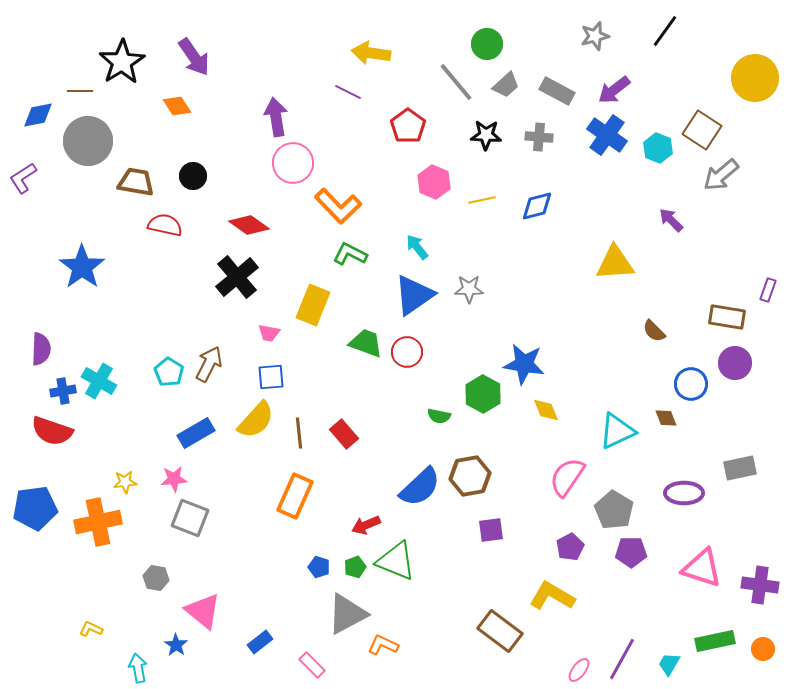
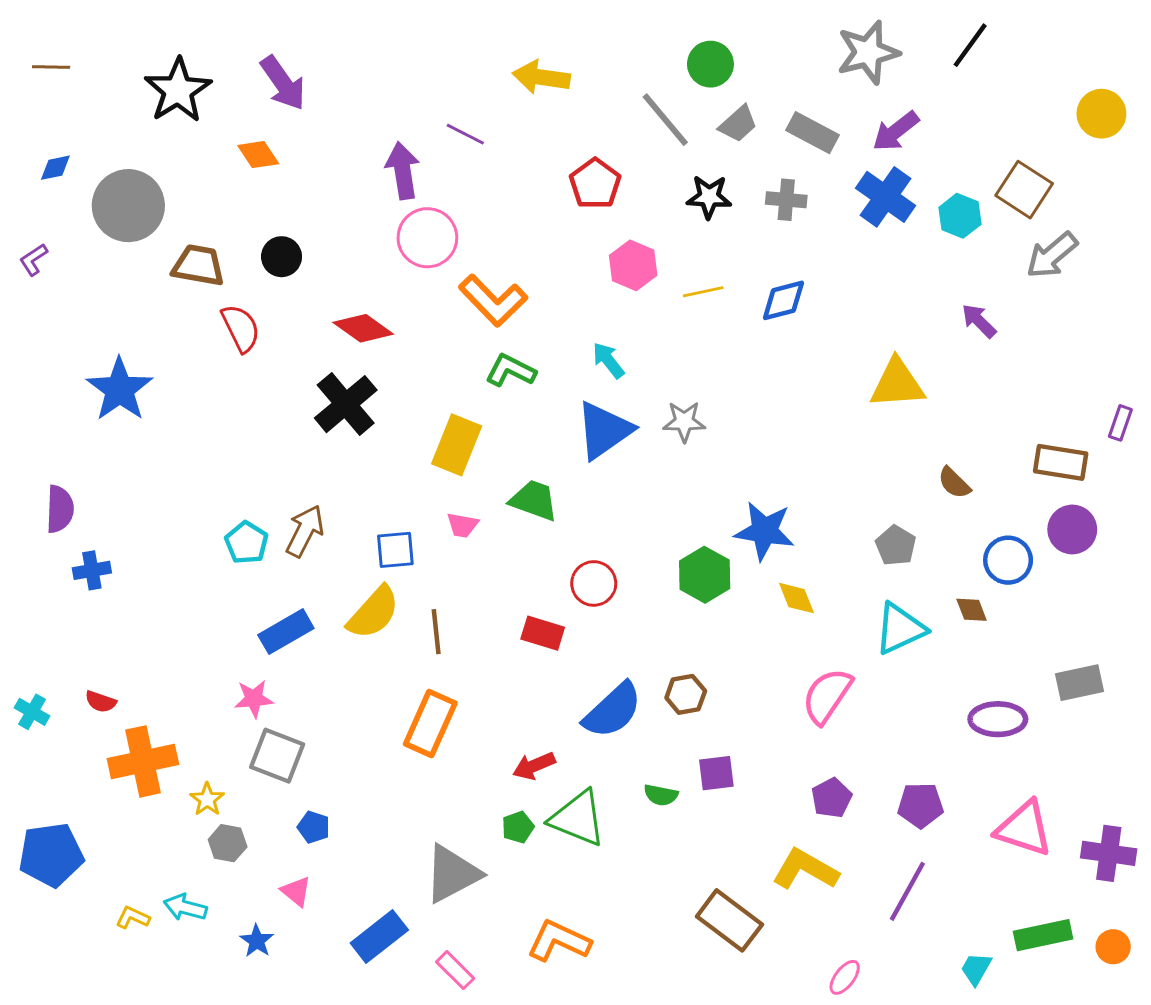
gray star: (595, 36) -> (868, 52), size x1.5
yellow circle: (755, 78) -> (1101, 114), size x0.7
brown line: (80, 91) -> (51, 67), moved
purple line: (348, 92) -> (465, 134), moved
blue diamond: (38, 115) -> (55, 168), size x0.7
purple L-shape: (23, 178) -> (34, 260), size x0.7
red semicircle: (165, 225) -> (241, 328), turned 52
pink trapezoid: (269, 333) -> (462, 525), moved
red circle: (407, 352) -> (594, 583), moved
cyan cross: (99, 381) -> (32, 712), moved, size x0.7
green semicircle: (439, 416) -> (661, 795), moved
red semicircle: (52, 431) -> (101, 702), moved, size x0.5
red rectangle: (344, 434) -> (543, 633), moved, turned -32
brown hexagon: (470, 476) -> (686, 694), size x0.7
yellow star: (125, 482) -> (207, 799), moved, turned -30
blue pentagon: (35, 508) -> (51, 855), moved
gray pentagon: (614, 510) -> (896, 546), moved, size x0.7
blue pentagon: (319, 567) -> (314, 827), moved
pink triangle: (203, 611) -> (296, 891), size x0.6
gray triangle: (347, 614) -> (452, 874), moved
blue rectangle: (260, 642) -> (379, 937), size x1.5
orange L-shape: (383, 645) -> (559, 941), size x1.4
purple line: (622, 659) -> (907, 891), moved
cyan arrow: (138, 668) -> (185, 907), moved, turned -64

